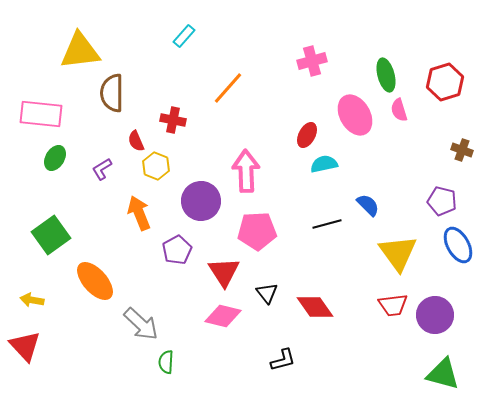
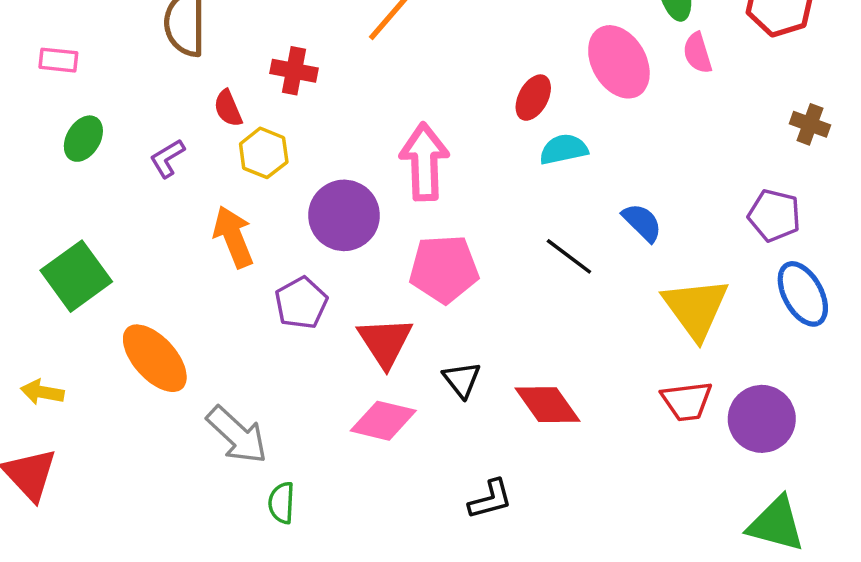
pink rectangle: (41, 114) -> (58, 60), size x0.5
black line: (327, 224) -> (569, 256), turned 52

